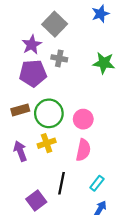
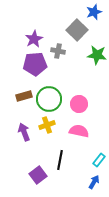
gray square: (55, 24) -> (77, 30), moved
pink semicircle: (83, 150) -> (79, 131), turned -90
cyan rectangle: (97, 183) -> (99, 160), moved

